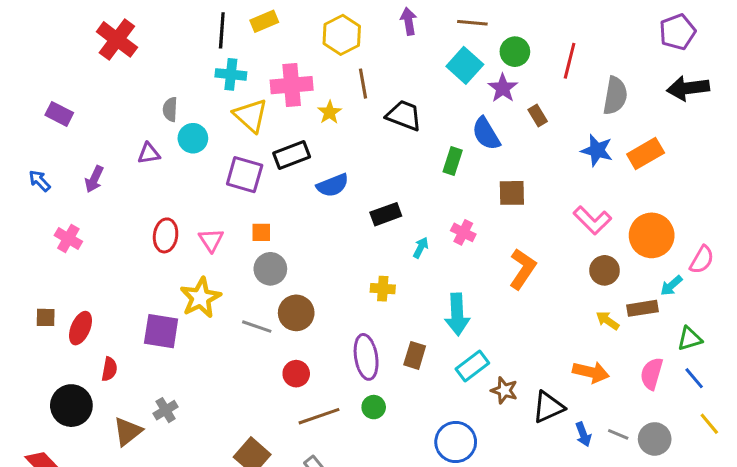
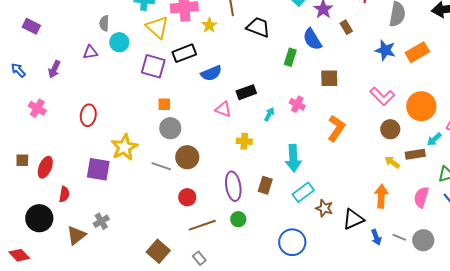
red ellipse: (166, 235) -> (88, 115), moved
pink triangle: (211, 240) -> (223, 109), moved, turned -36
orange arrow: (591, 372) -> (381, 196), turned -100

